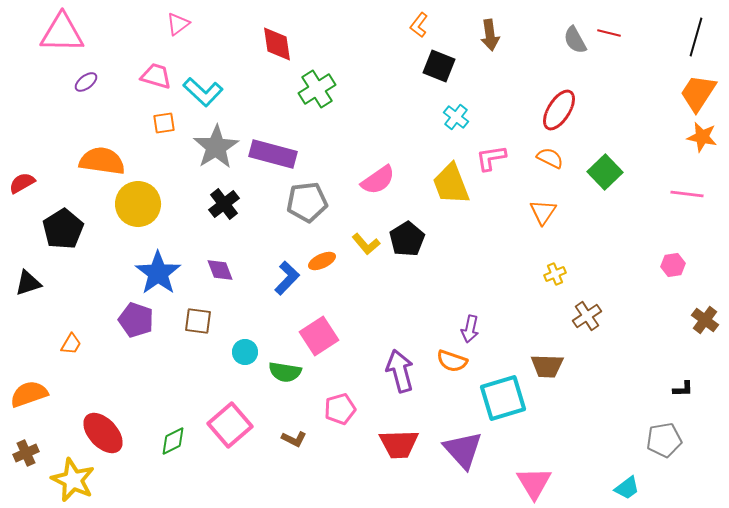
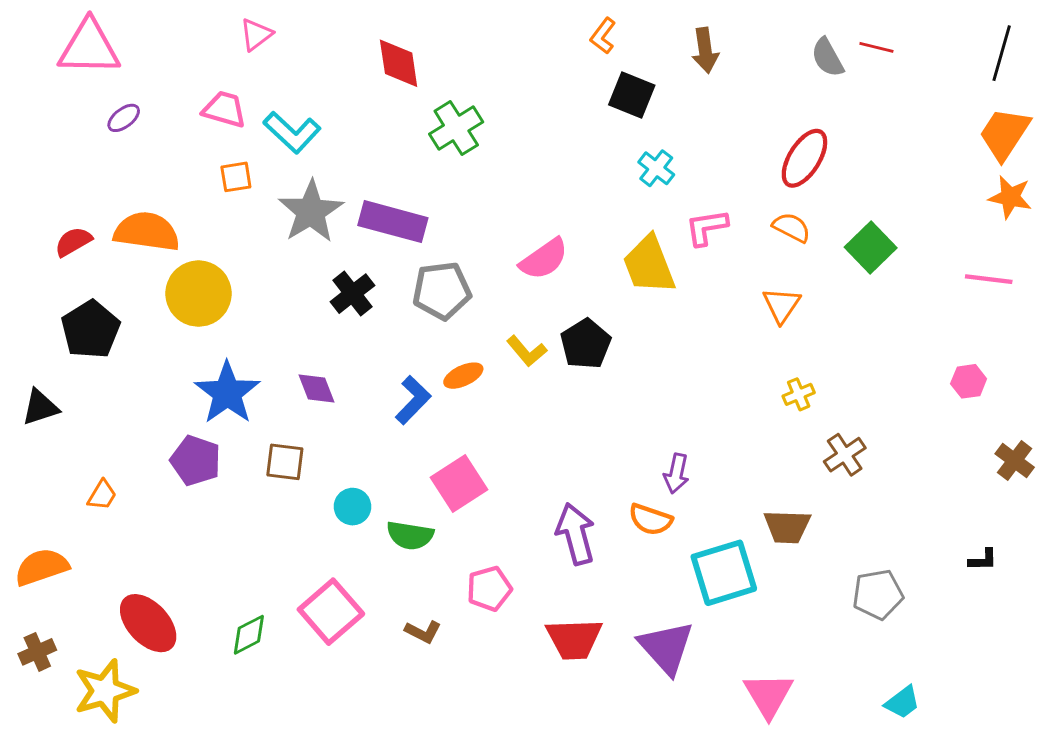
red semicircle: (22, 183) -> (73, 242), moved
black cross: (224, 204) -> (353, 294), moved
gray pentagon: (664, 440) -> (878, 594), moved
yellow star: (73, 480) -> (105, 691), turned 30

